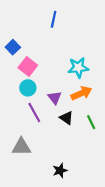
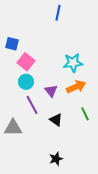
blue line: (54, 19) -> (58, 13), moved
blue square: (13, 47) -> (12, 44), turned -32
black triangle: (66, 118) -> (56, 120), moved
gray triangle: (21, 147) -> (13, 128), moved

